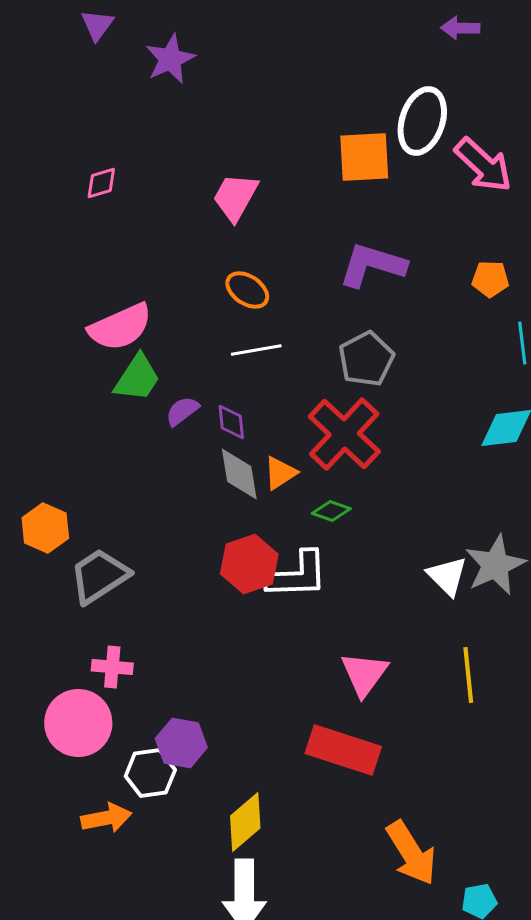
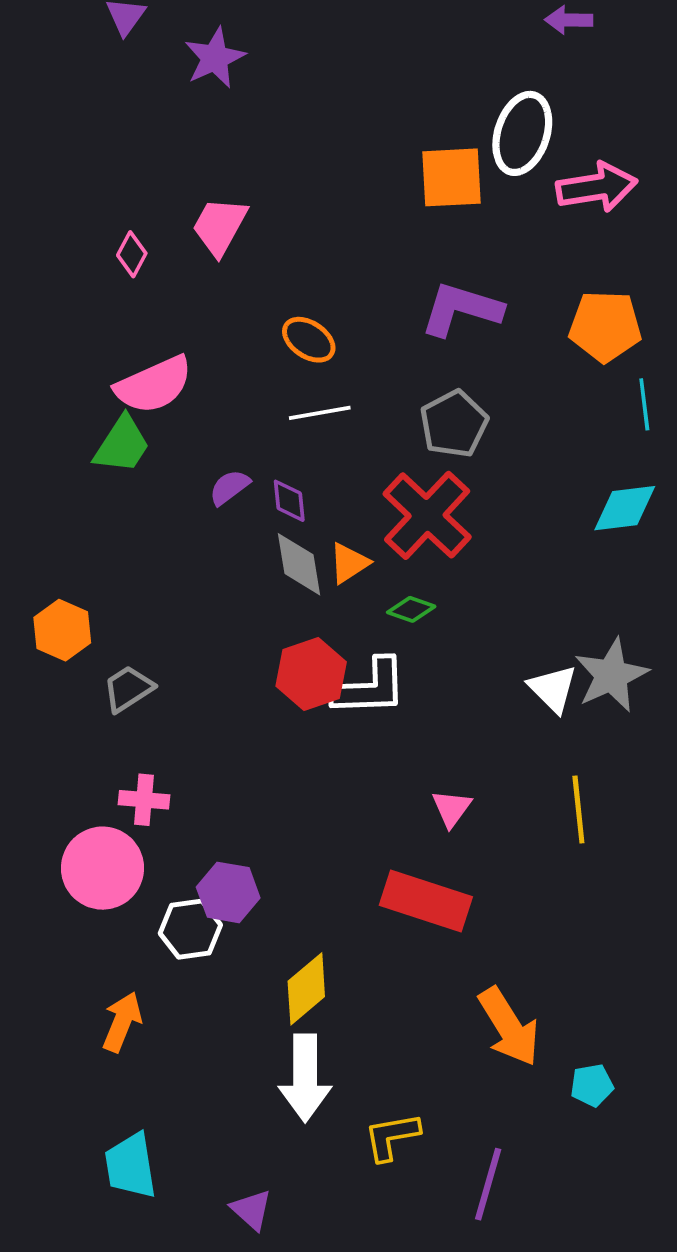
pink arrow: (483, 165) -> (597, 187), turned -52
pink diamond: (101, 183) -> (132, 254), moved, turned -45
pink trapezoid: (235, 197) -> (220, 226), moved
orange pentagon: (490, 279) -> (605, 326), size x1.6
green trapezoid: (137, 378) -> (122, 445), moved
gray trapezoid: (99, 576) -> (128, 689), size x0.7
pink triangle: (364, 674) -> (452, 808), size x0.7
orange arrow: (106, 818) -> (122, 1022), moved, turned -57

